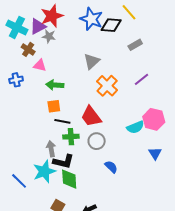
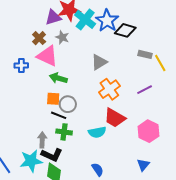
yellow line: (129, 12) -> (160, 63), moved
cyan cross: (17, 27) -> (85, 19), moved
gray star: (49, 36) -> (62, 37), moved
gray rectangle: (135, 45) -> (145, 54), turned 32
pink triangle: (40, 65) -> (47, 56), size x1.6
red trapezoid: (91, 117) -> (115, 118), moved, turned -35
cyan semicircle: (135, 127) -> (97, 132), moved
gray circle: (97, 141) -> (68, 104), moved

